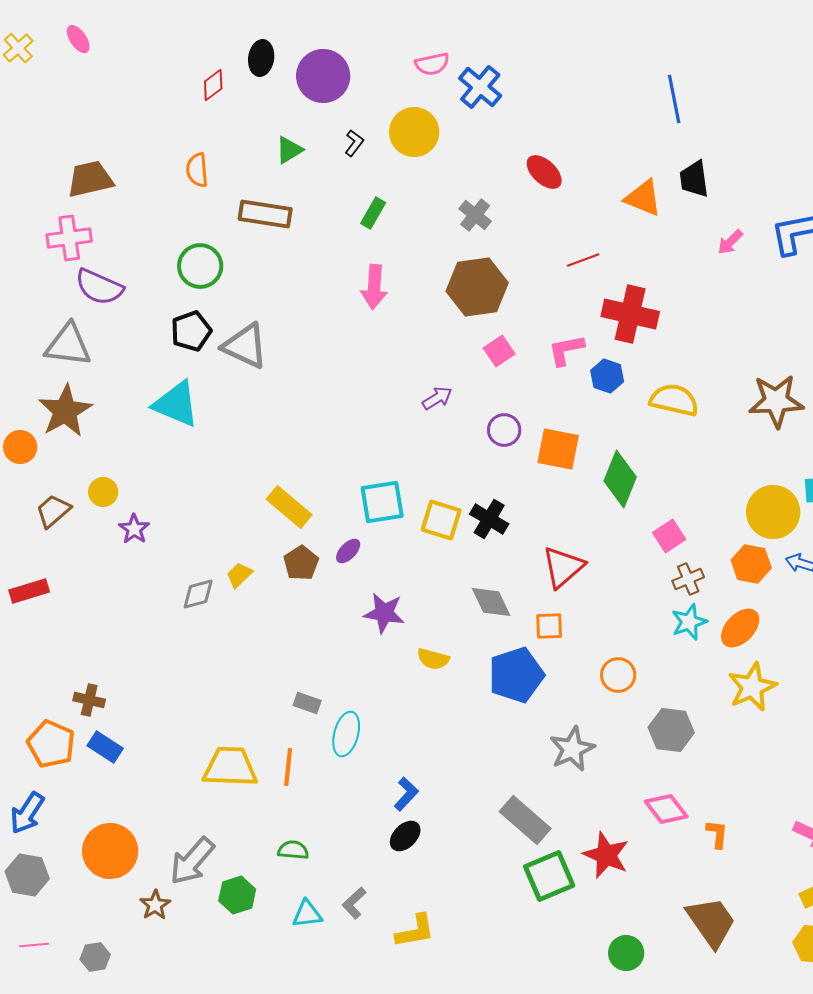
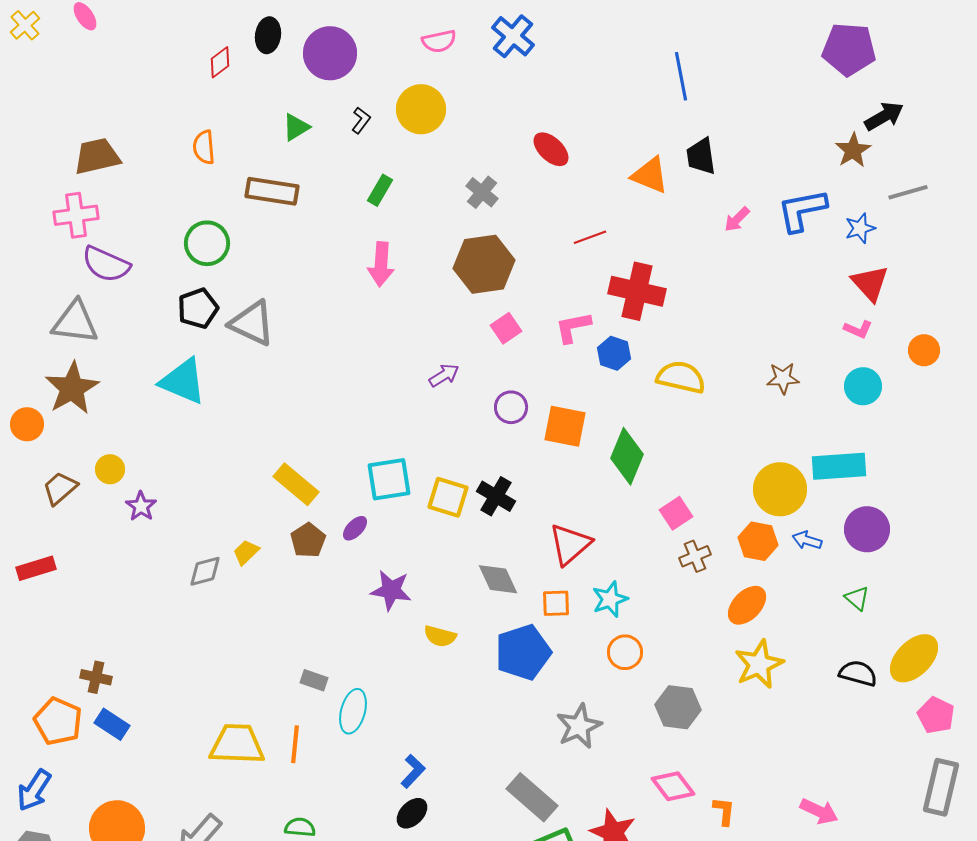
blue cross: (480, 87) -> (513, 36), moved
brown star: (776, 401) -> (783, 378), size x0.6
cyan star: (689, 622) -> (610, 599), moved

